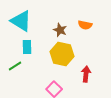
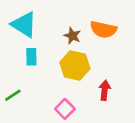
orange semicircle: (85, 25) -> (103, 30), size x1.5
green line: (15, 66) -> (13, 95), moved

